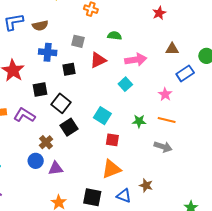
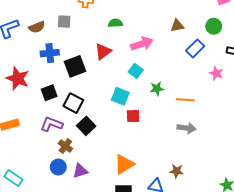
gray square: (78, 41) -> (64, 22), moved
black square: (69, 69) -> (75, 66), size x1.5
pink star: (165, 94) -> (216, 73), moved
purple L-shape: (24, 115) -> (52, 124), moved
cyan square: (102, 116) -> (120, 96), moved
green star: (139, 121) -> (157, 89), moved
red square: (112, 140) -> (133, 116), moved
orange triangle: (111, 169) -> (124, 164), moved

